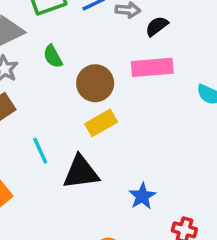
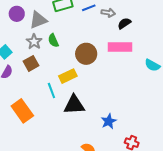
green semicircle: (53, 56) -> (53, 40), moved
yellow rectangle: (101, 123) -> (68, 76), moved

